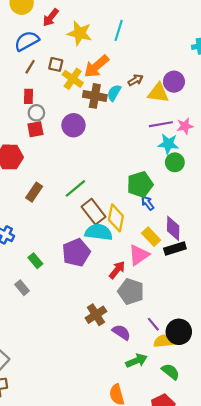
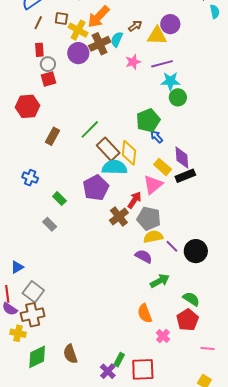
brown cross: (95, 96) -> (100, 44), turned -30
purple circle: (73, 125) -> (78, 53), moved
pink star: (185, 126) -> (133, 62), moved
brown cross: (96, 315) -> (119, 217), moved
yellow semicircle: (164, 341) -> (153, 237), moved
green semicircle: (170, 372) -> (191, 299), moved

